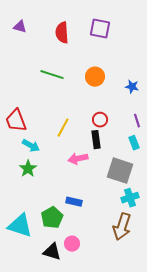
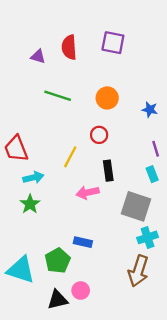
purple triangle: (20, 27) -> (38, 56), moved
red circle: (100, 120) -> (99, 135), moved
cyan arrow: (31, 146) -> (33, 178), turned -42
black triangle: (52, 252) -> (58, 300), turned -30

